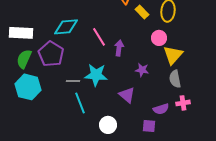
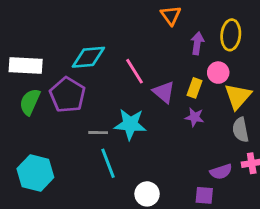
yellow rectangle: (142, 12) -> (194, 88), moved, turned 64
purple arrow: (119, 48) -> (197, 43), moved
cyan hexagon: (28, 87) -> (35, 173), moved
purple triangle: (127, 95) -> (164, 92), moved

